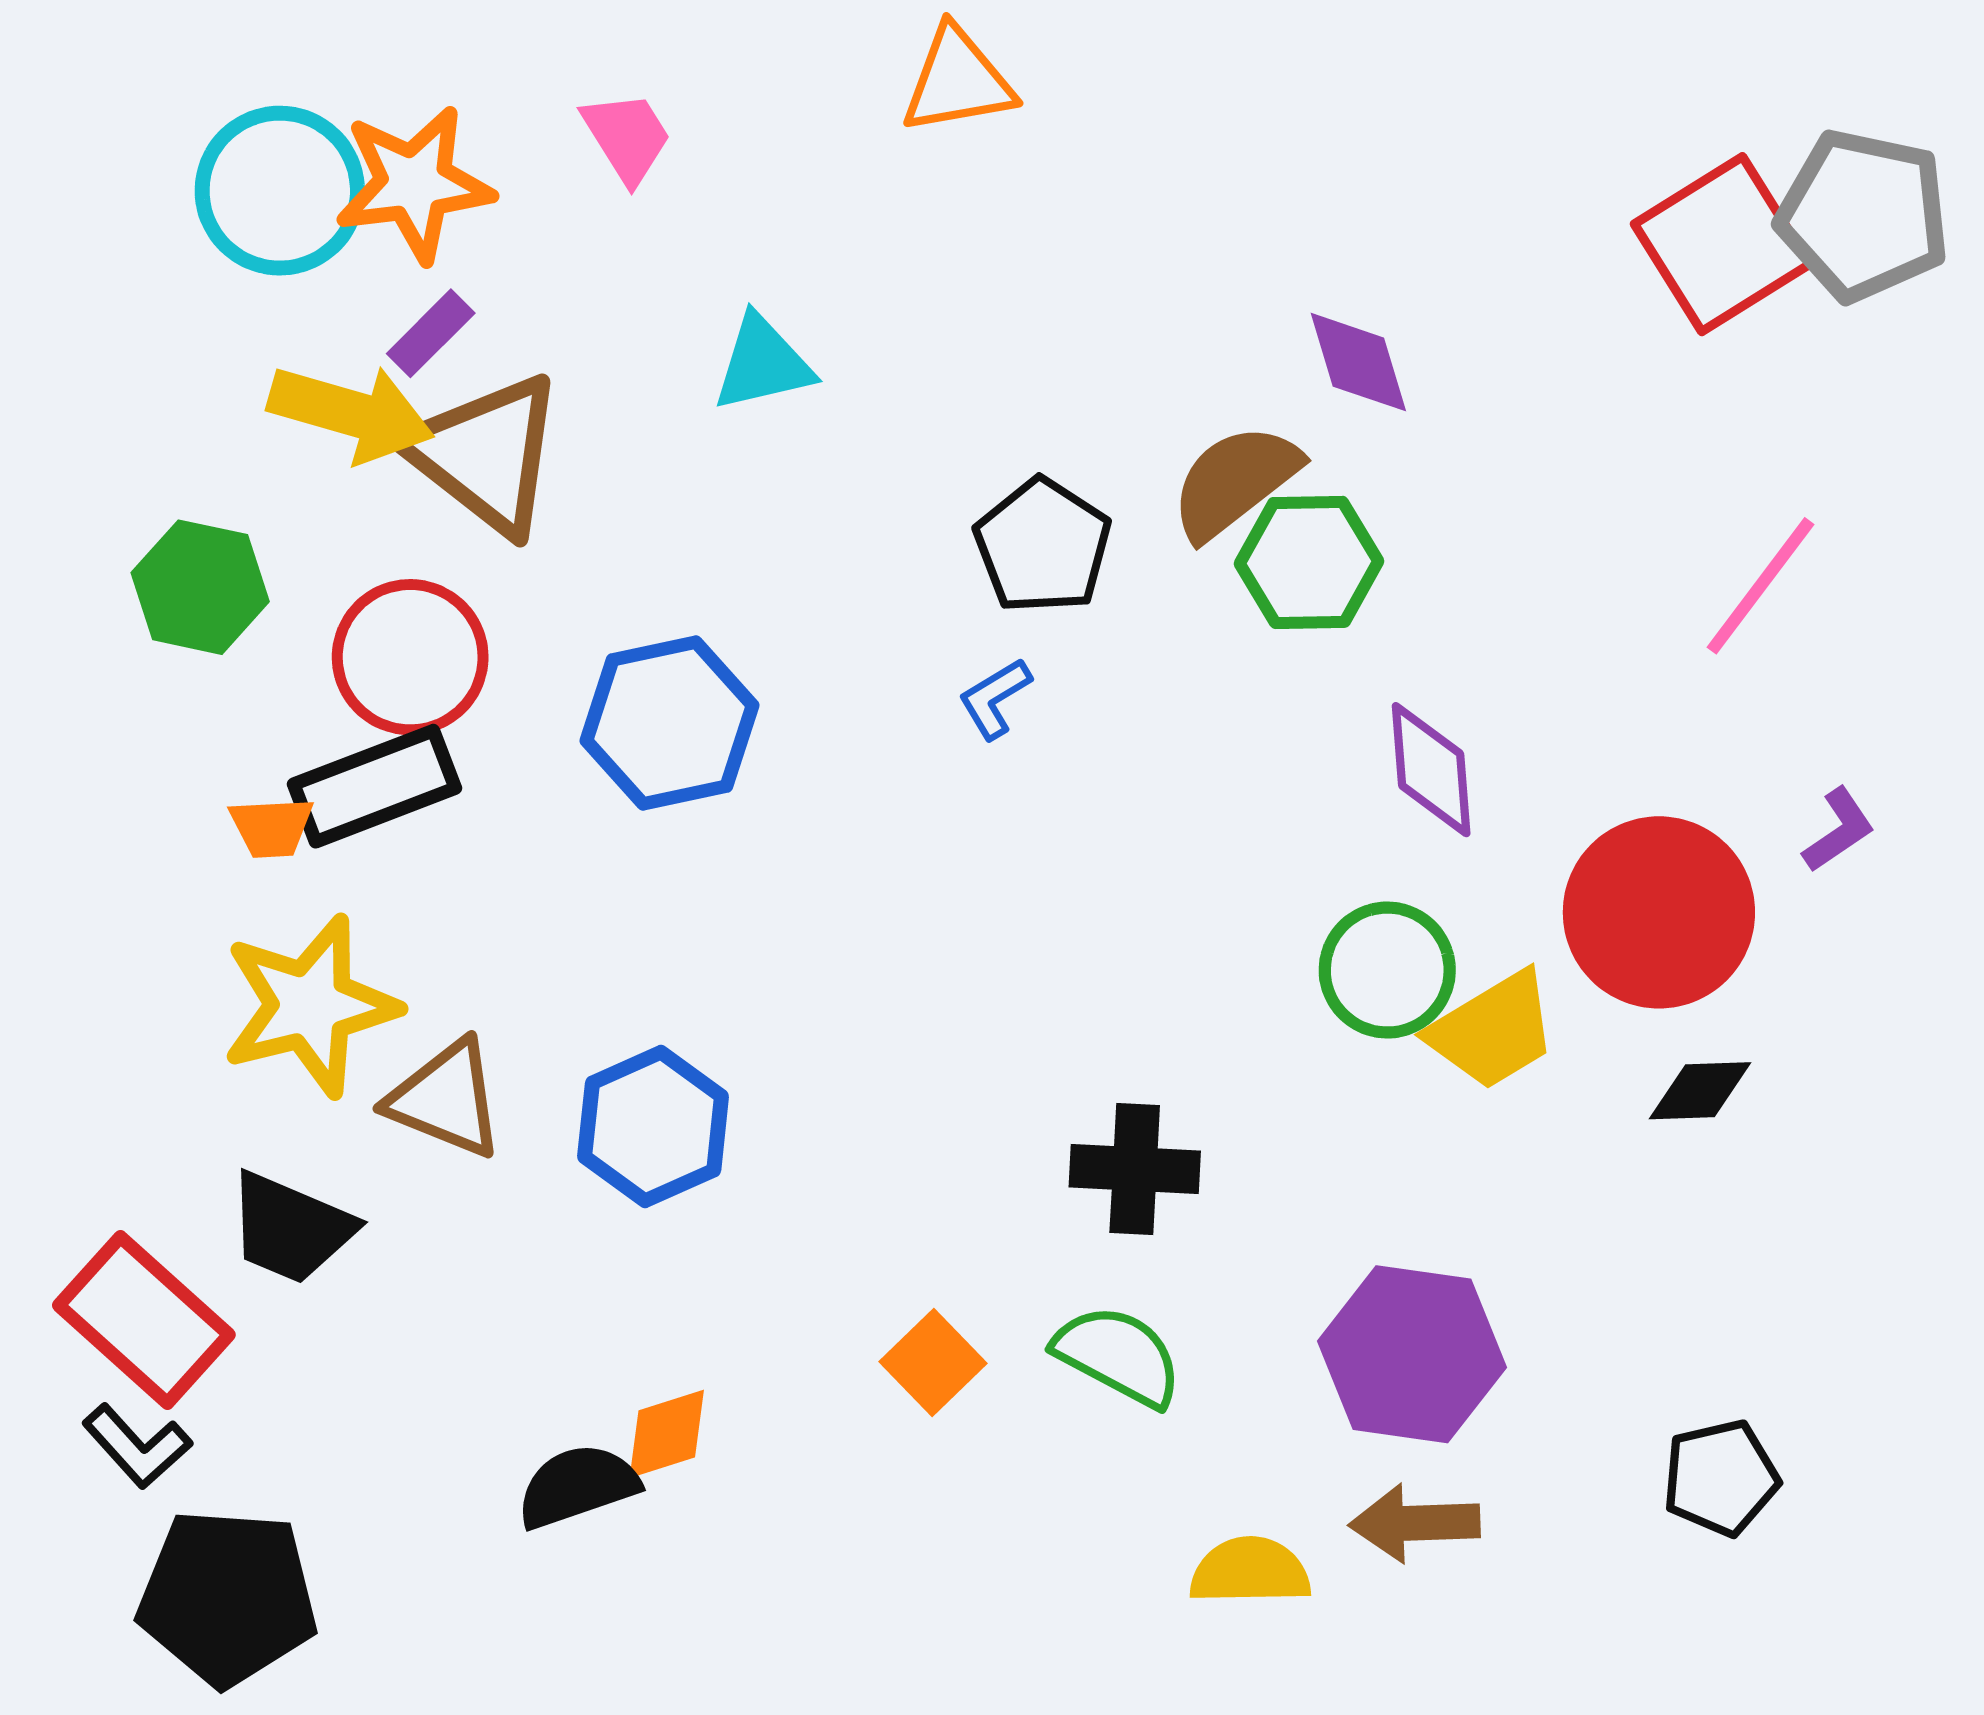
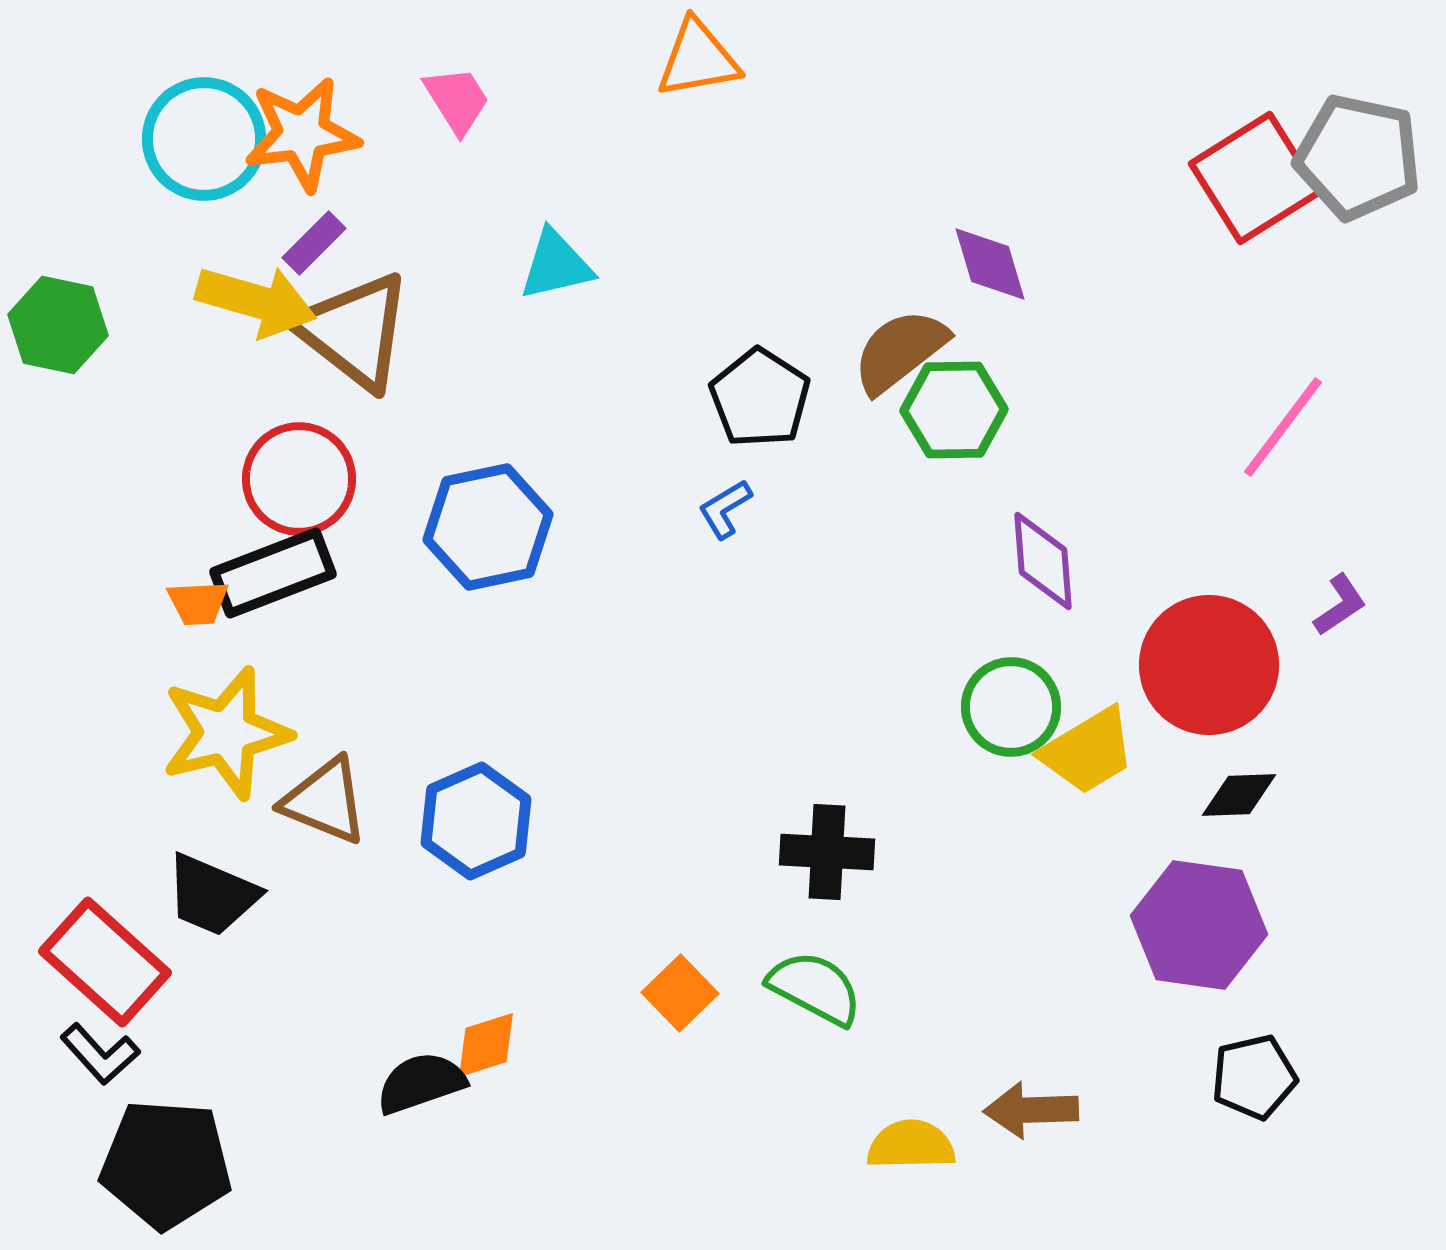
green hexagon: (200, 587) -> (58, 325), moved
purple hexagon: (1412, 1354) -> (1199, 925), moved

